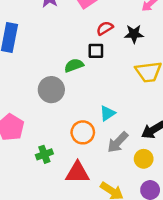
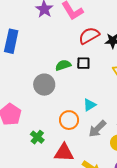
red semicircle: (105, 28) -> (89, 36), size x1.5
black square: (96, 51) -> (83, 63), moved
green cross: (44, 154) -> (37, 137), turned -32

